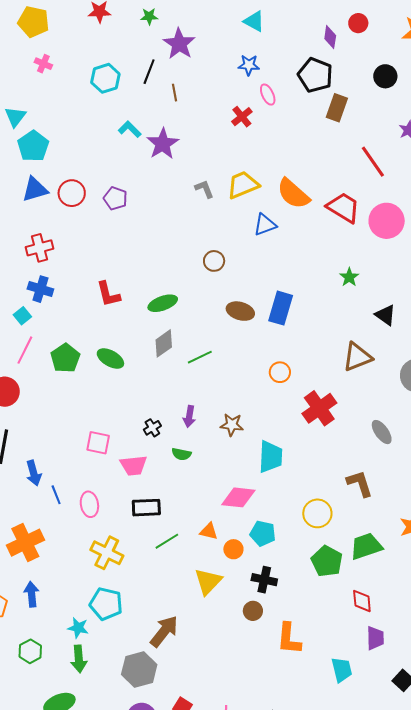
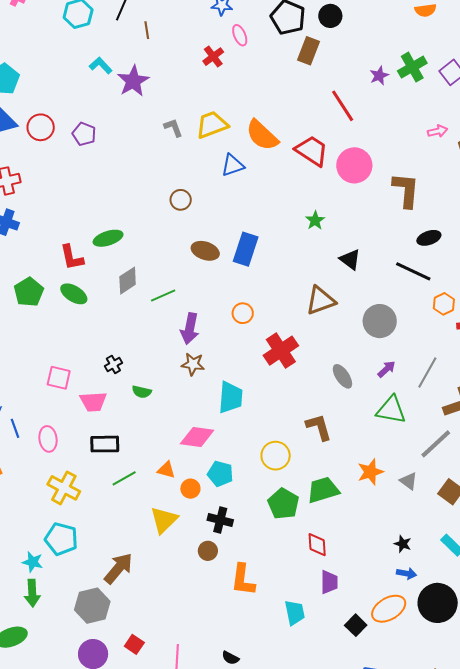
black circle: (385, 76) -> (330, 16), moved
red L-shape: (108, 294) -> (72, 257), moved
green ellipse: (163, 303) -> (108, 238), moved
purple arrow: (189, 417) -> (190, 329), moved, size x1.4

